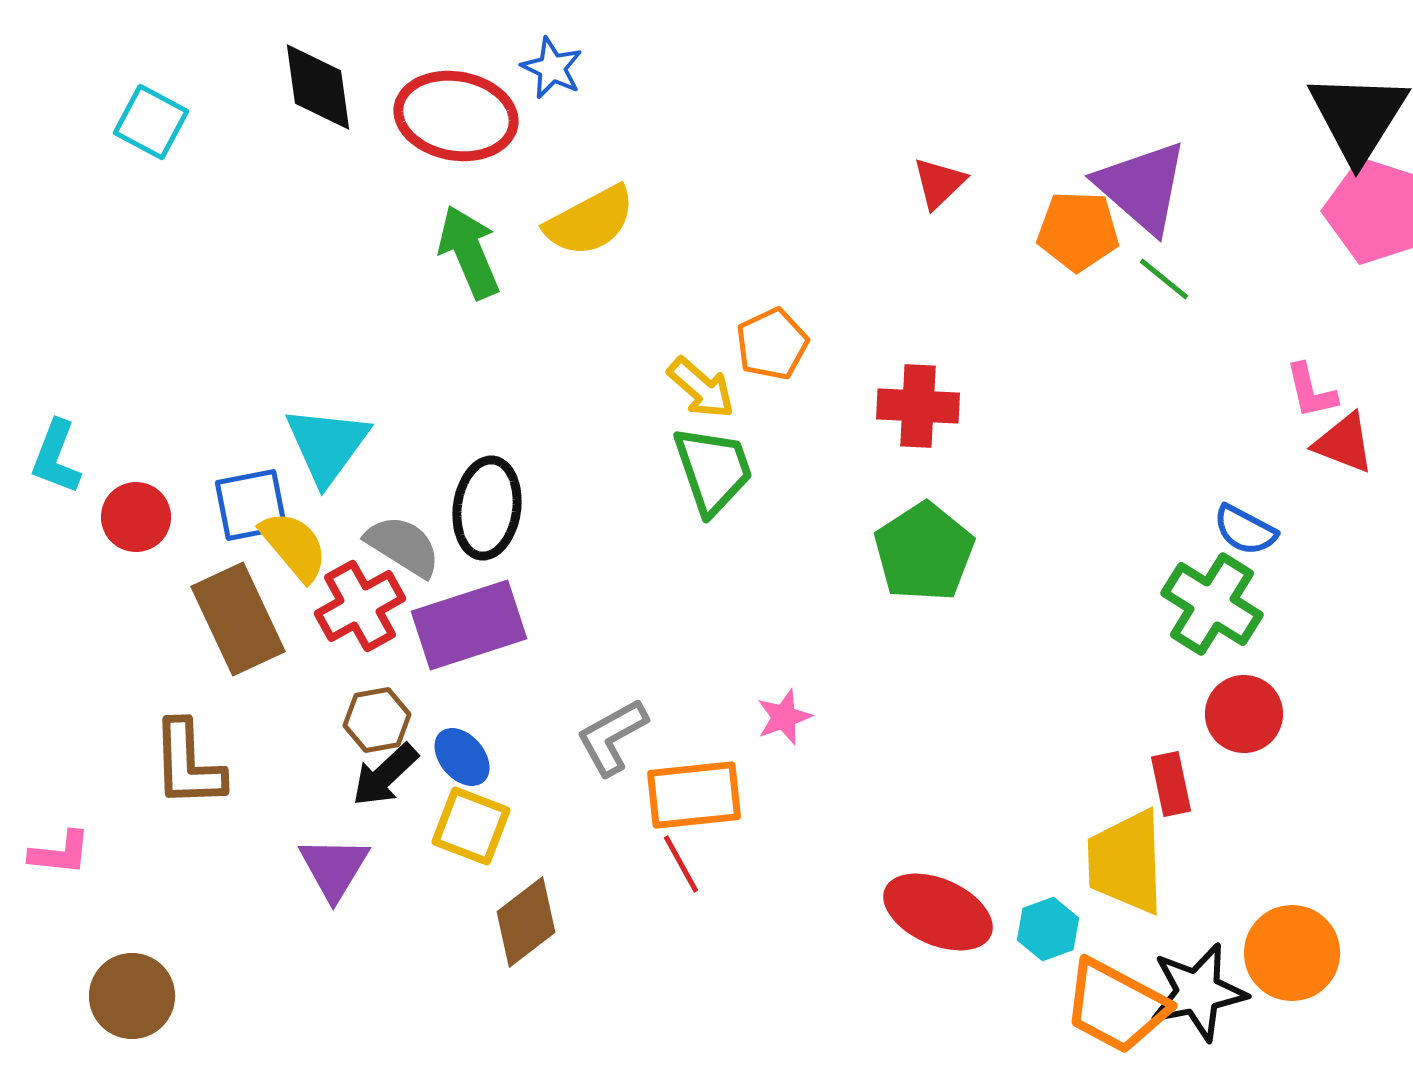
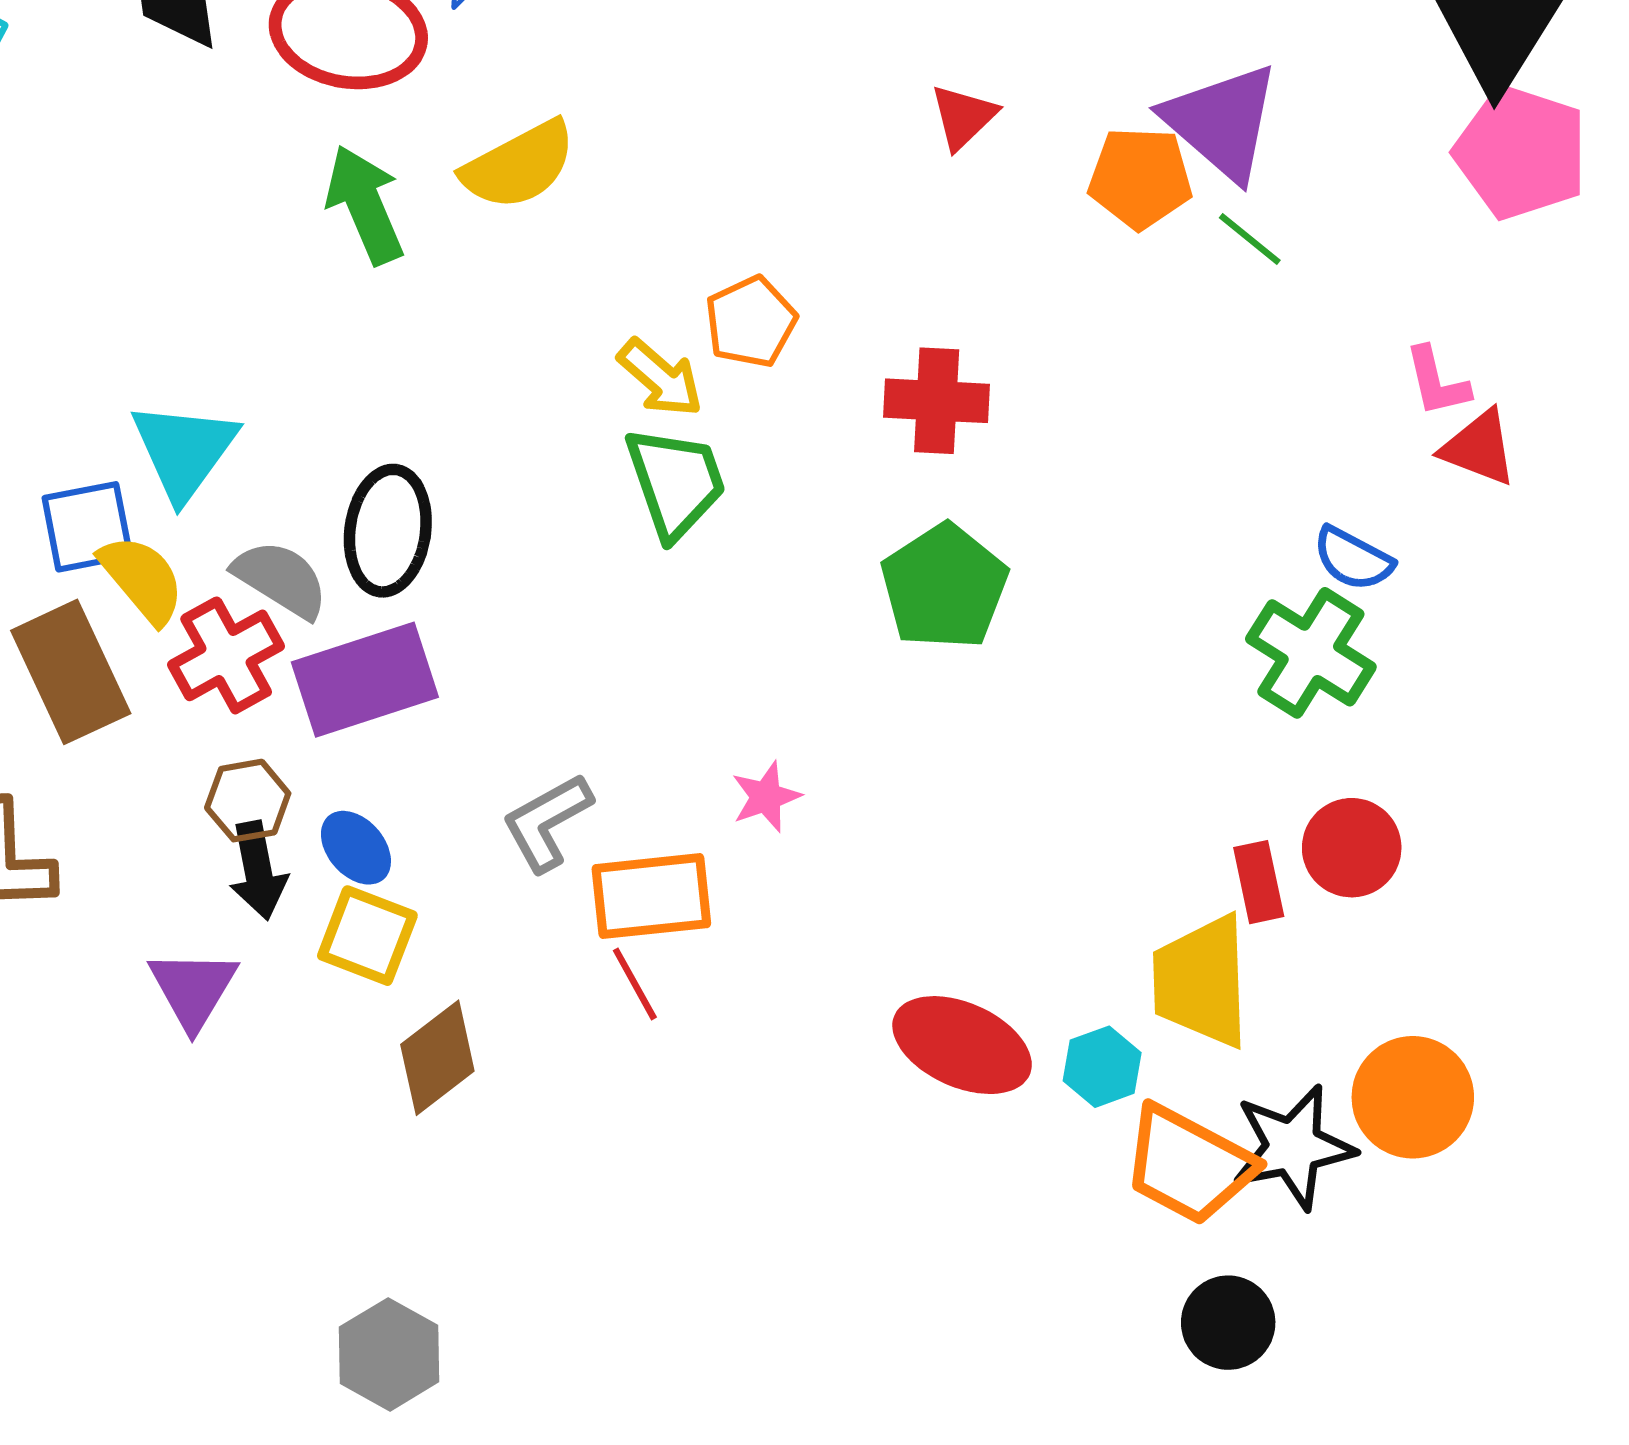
red circle: (1244, 714) -> (1352, 848), moved
black arrow: (385, 775) -> (258, 871), turned -58

